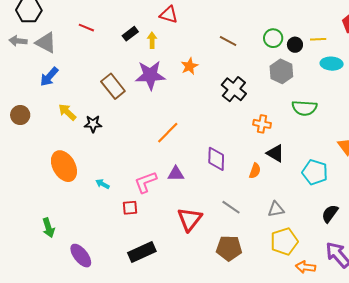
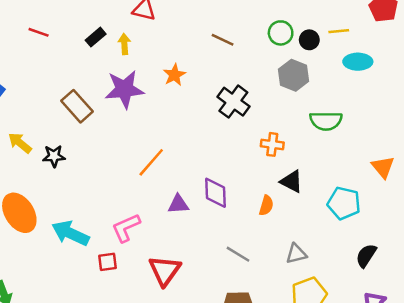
purple triangle: (176, 174) -> (178, 204), moved
cyan arrow: (103, 184) -> (70, 233), size x2.0
red triangle: (190, 219) -> (165, 271), moved

